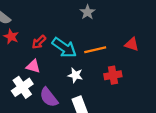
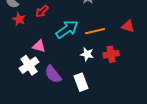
red arrow: (39, 42) -> (42, 11), moved
cyan arrow: (64, 48) -> (67, 29), turned -70
white star: (75, 75) -> (87, 54), moved

